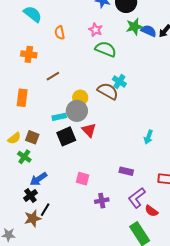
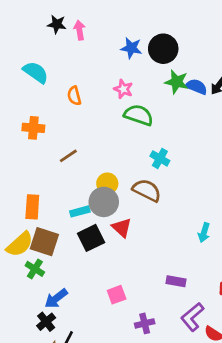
green star: (134, 27) -> (177, 82), turned 30
brown semicircle: (108, 91) -> (147, 190), moved
orange rectangle: (22, 98) -> (32, 207), moved
brown square: (32, 137) -> (44, 242), size x1.5
yellow semicircle: (14, 138) -> (20, 244), size x1.5
pink square: (83, 179) -> (117, 295), turned -32

